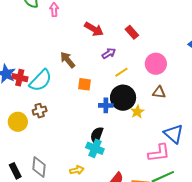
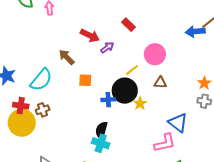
red arrow: (94, 29) -> (90, 35), moved
yellow line: (121, 72) -> (132, 70), moved
red cross: (20, 78) -> (21, 106), moved
yellow circle: (18, 122) -> (22, 123), size x1.4

